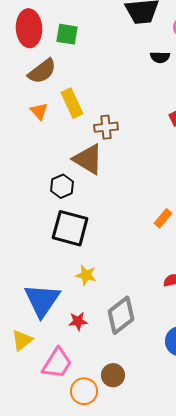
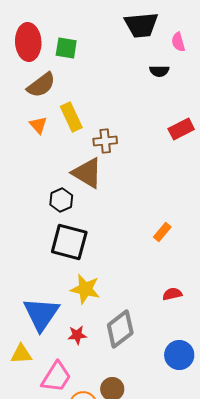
yellow star: (86, 275) -> (85, 289), size x1.4
yellow triangle: (22, 340) -> (21, 354), turned 35

